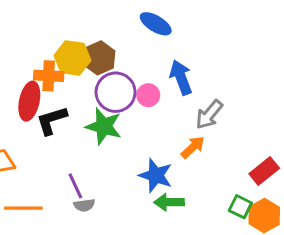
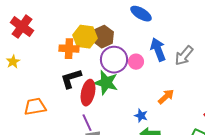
red ellipse: (29, 101) -> (88, 93), moved
gray arrow: (209, 114) -> (184, 56), moved
blue star: (156, 175) -> (141, 116), size x0.6

